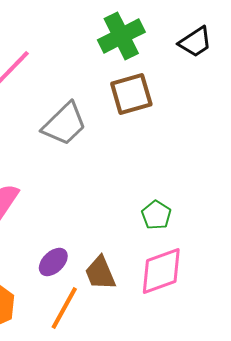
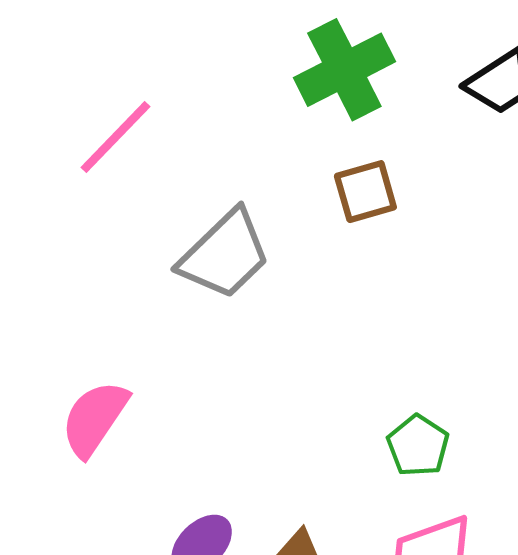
brown square: (131, 94) -> (365, 192), size x0.7

